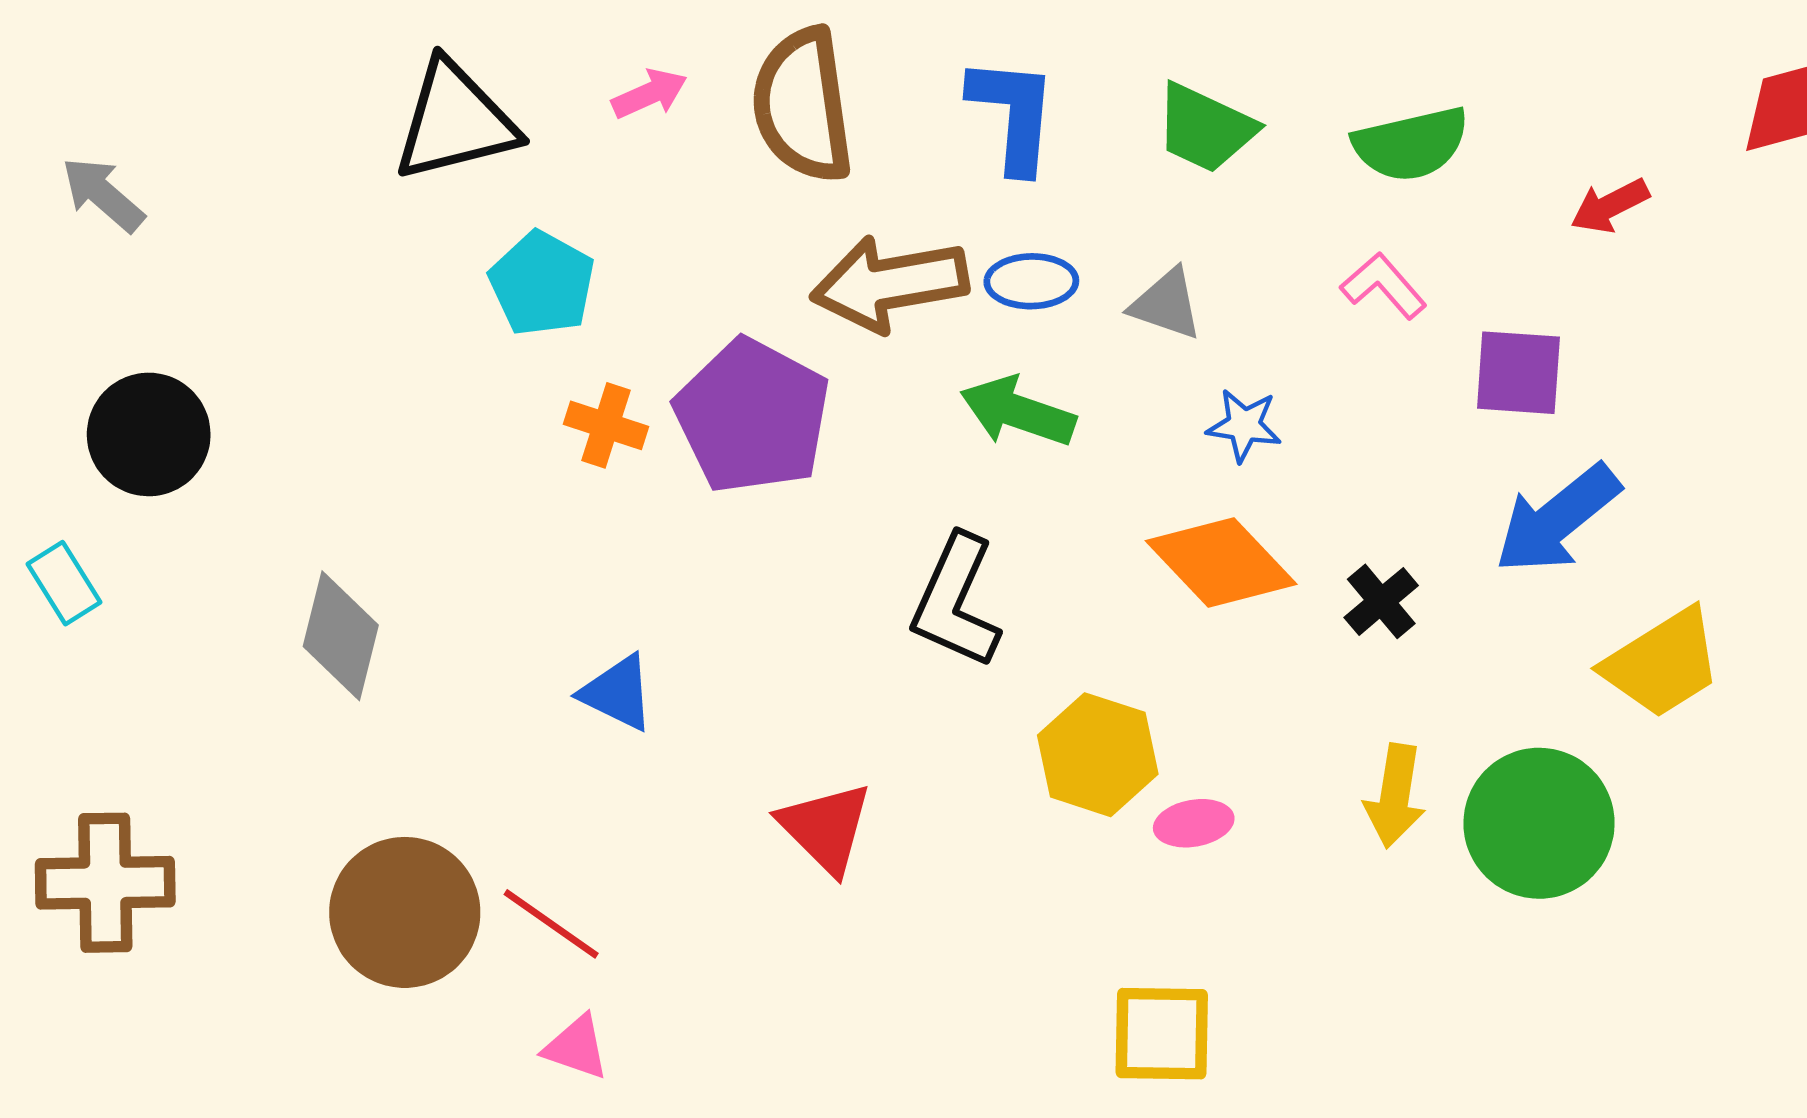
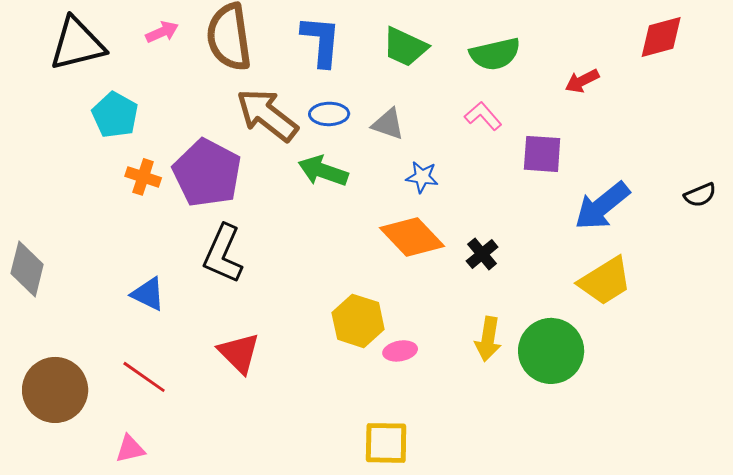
brown arrow: (890, 284) -> (267, 115), turned 48
blue arrow: (1557, 519) -> (602, 206), moved
black L-shape: (956, 601) -> (223, 254), moved
red line: (551, 924) -> (144, 377), moved
pink triangle: (576, 1047) -> (130, 449), turned -32

